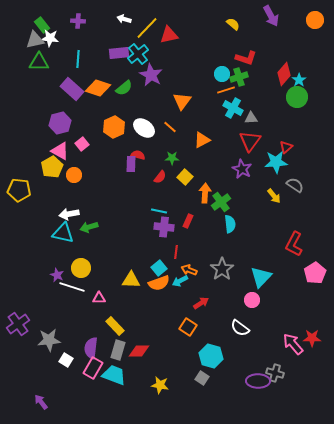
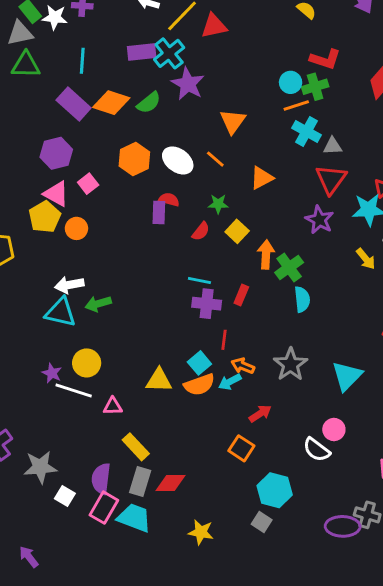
white star: (50, 38) -> (55, 17), moved
pink circle: (252, 300) -> (334, 429), moved

